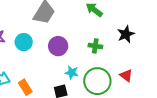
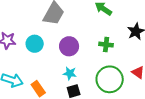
cyan star: (72, 72) -> (70, 73), moved

